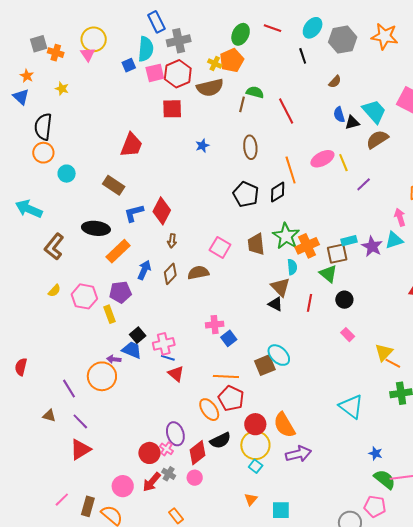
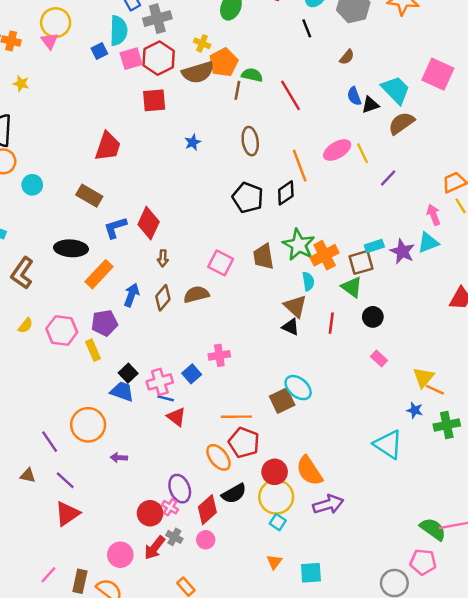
orange pentagon: (232, 60) -> (224, 62), moved
blue square: (229, 338) -> (192, 374), moved
purple arrow: (114, 359) -> (119, 458), moved
blue star: (375, 453) -> (415, 410), moved

